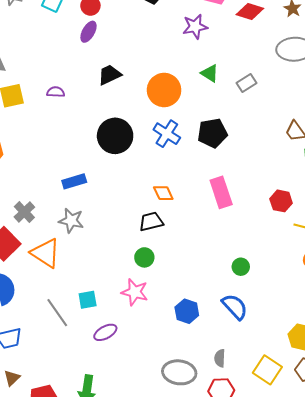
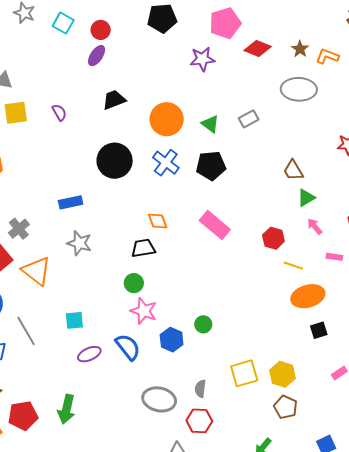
green triangle: (210, 73) -> (210, 124), moved
purple semicircle: (56, 92) -> (59, 113), turned 54
pink rectangle: (221, 192) -> (215, 225), turned -36
gray star: (71, 221) -> (79, 243), moved
green circle: (241, 267) -> (203, 324), moved
pink star: (135, 292) -> (144, 311), moved
blue semicircle: (235, 307) -> (128, 347), moved
gray line: (57, 313) -> (26, 331), moved
yellow square: (267, 370) -> (244, 373), moved, turned 36

